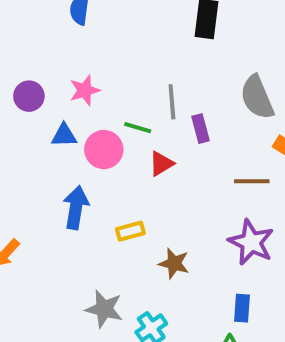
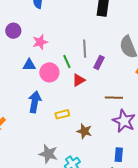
purple circle: (29, 96) -> (13, 31), moved
green line: (138, 128) -> (67, 62), turned 48
purple rectangle: (201, 129) -> (99, 62), turned 40
brown line: (252, 181) -> (114, 98), moved

